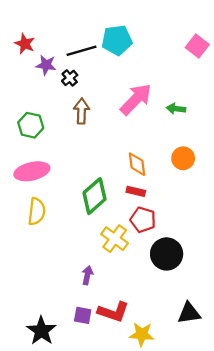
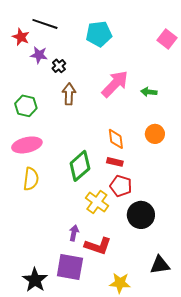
black line: (82, 51) -> (45, 24), moved, turned 35
red L-shape: (113, 312) -> (98, 246), moved
purple square: (83, 315) -> (70, 267), size x1.8

